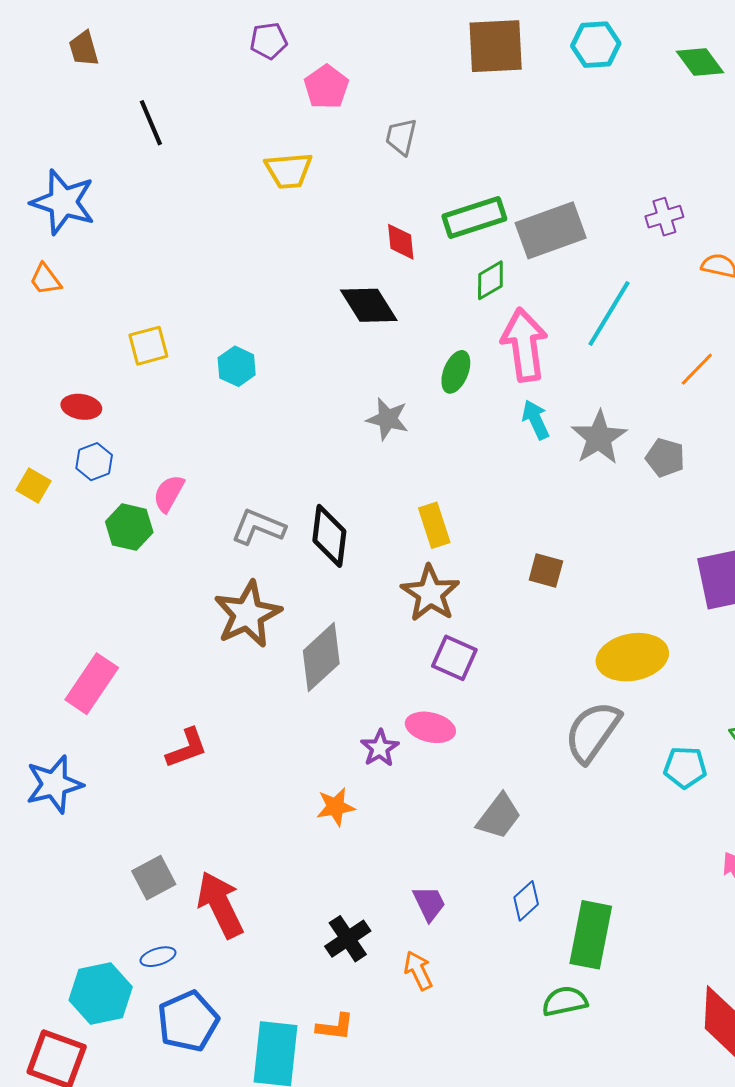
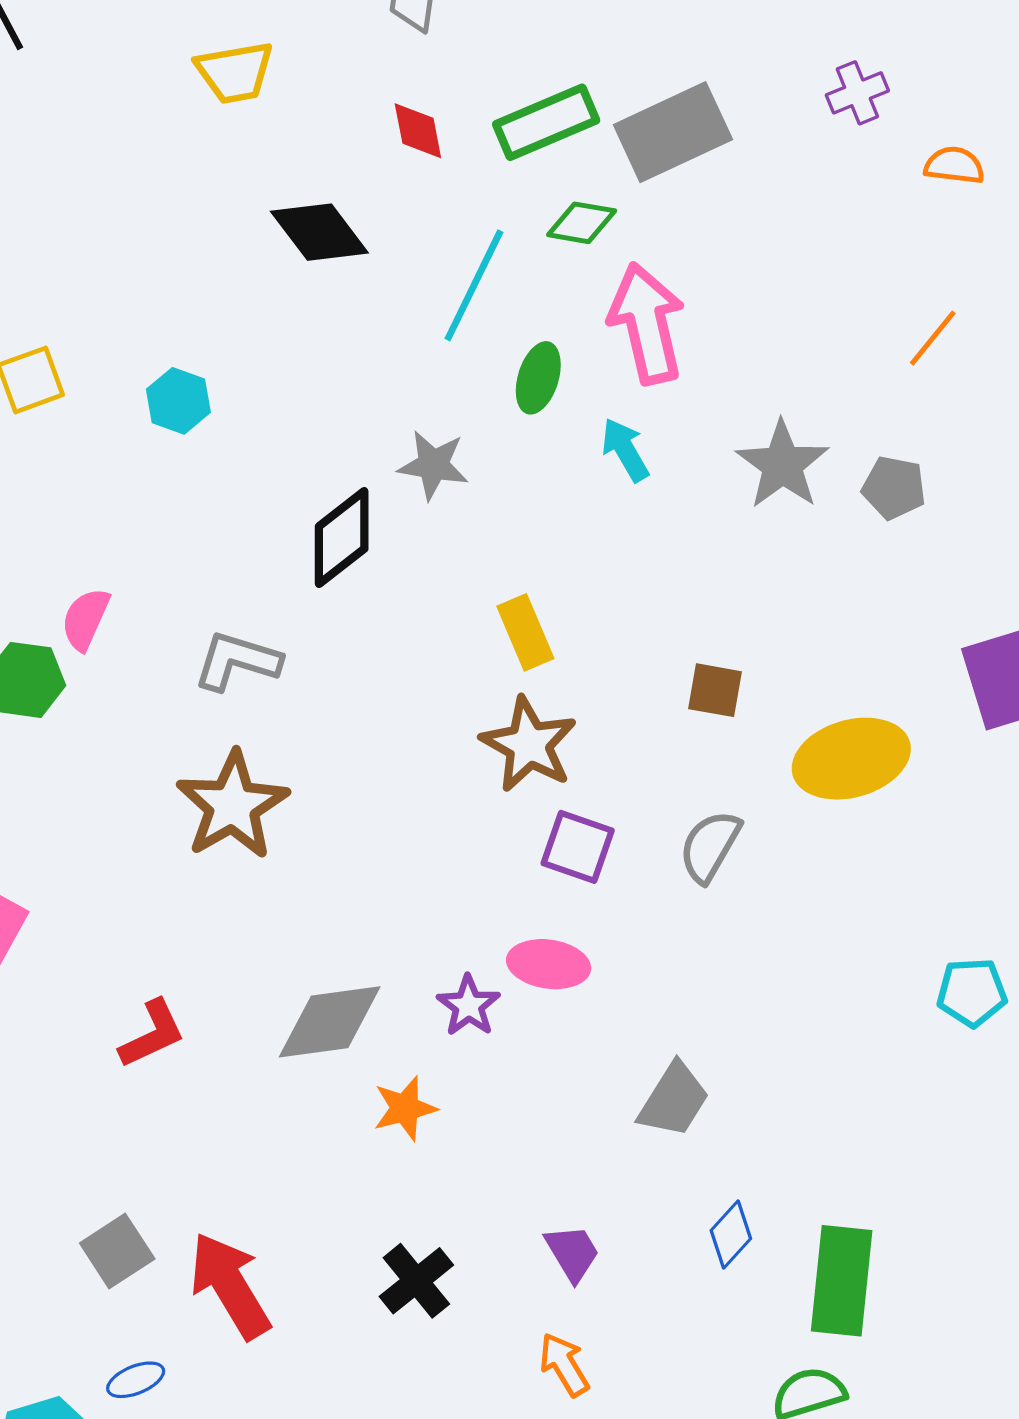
red diamond: (401, 242) -> (418, 131), moved
green diamond: (490, 280) -> (582, 223), turned 45
black diamond: (369, 305) -> (319, 232), moved
cyan line: (609, 313) -> (474, 285), moved
cyan arrow: (536, 420) -> (625, 450), moved
black diamond: (329, 536) -> (342, 538), moved, turned 50
gray diamond: (321, 657) -> (330, 1022), moved, turned 40
yellow ellipse: (632, 657) -> (851, 759), moved
gray semicircle: (592, 732) -> (710, 846), moved, size x0.7
black cross: (348, 939) -> (416, 1281), moved

